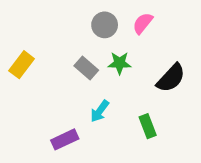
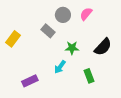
green star: (120, 63) -> (72, 48), moved
gray rectangle: (86, 68) -> (48, 31), moved
purple rectangle: (65, 139) -> (30, 81), moved

